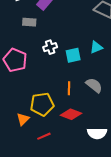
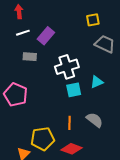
white cross: (50, 47) -> (67, 67), moved, size x1.6

